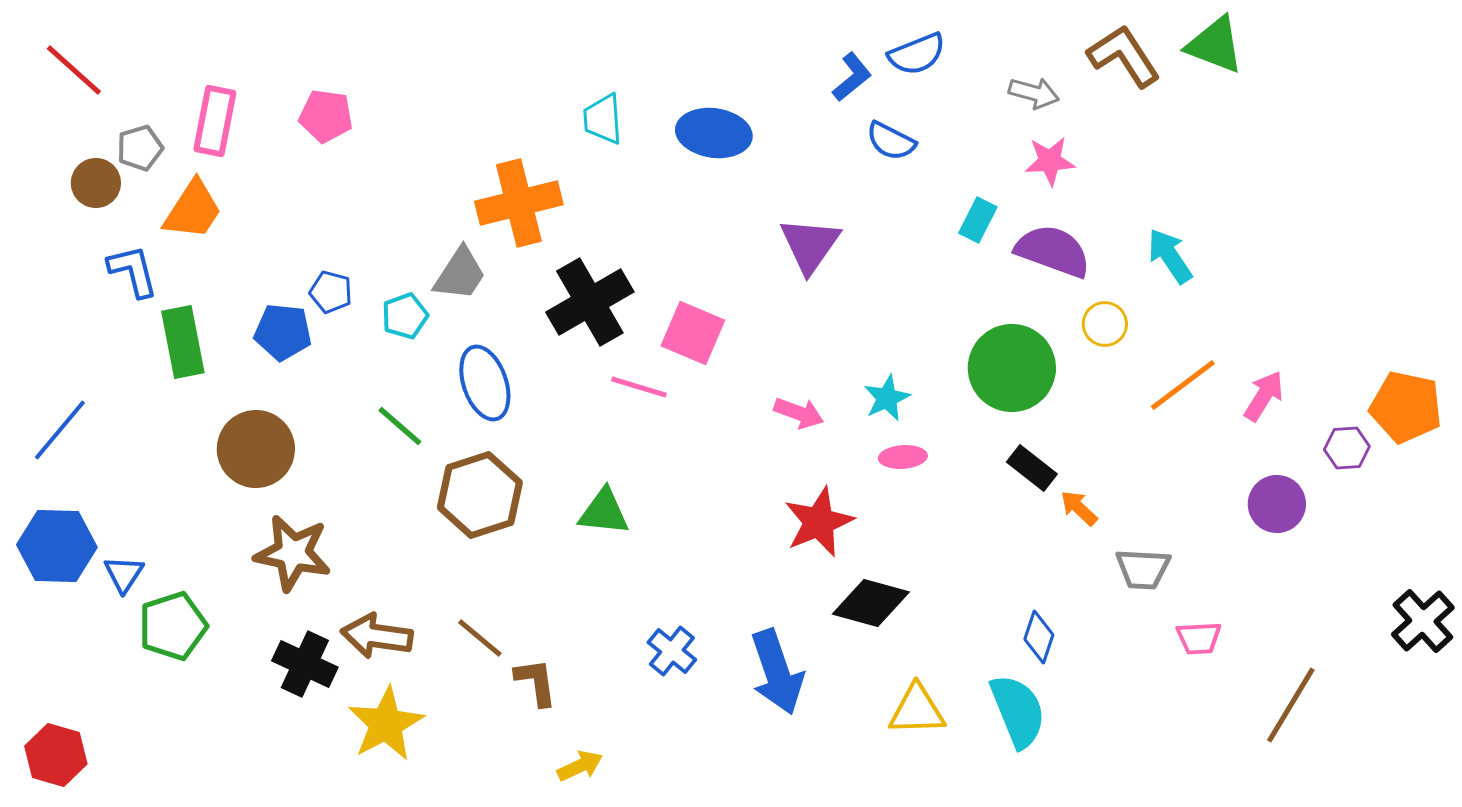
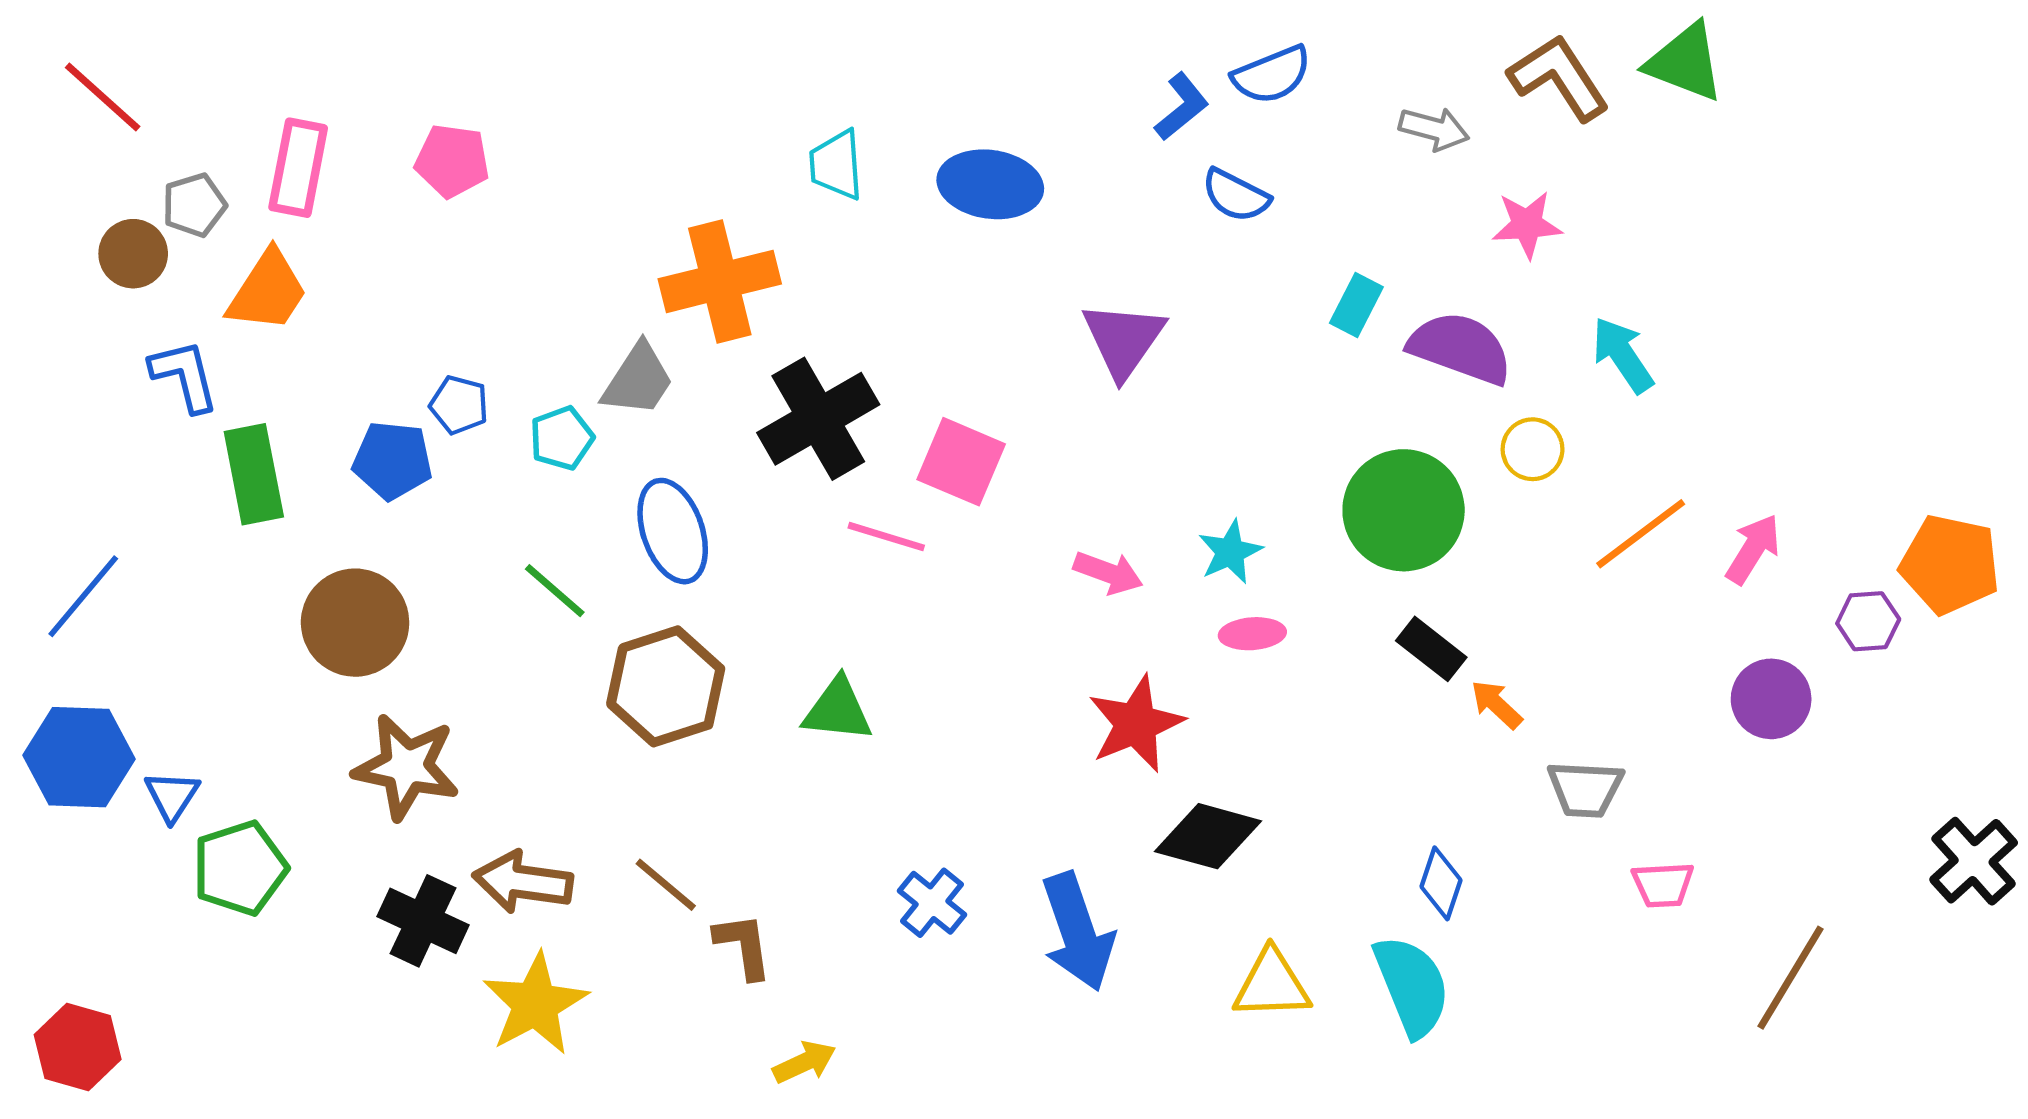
pink star: (1050, 161) -> (1527, 225), moved

